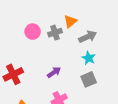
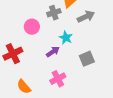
pink circle: (33, 32) -> (32, 27), moved
cyan star: (89, 58) -> (66, 38), moved

